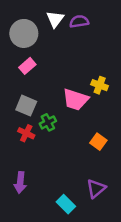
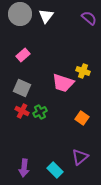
purple semicircle: (79, 21) -> (89, 18), moved, turned 49
gray circle: (24, 33) -> (20, 14), moved
green cross: (48, 122) -> (40, 112), moved
purple arrow: (20, 183) -> (24, 168), moved

